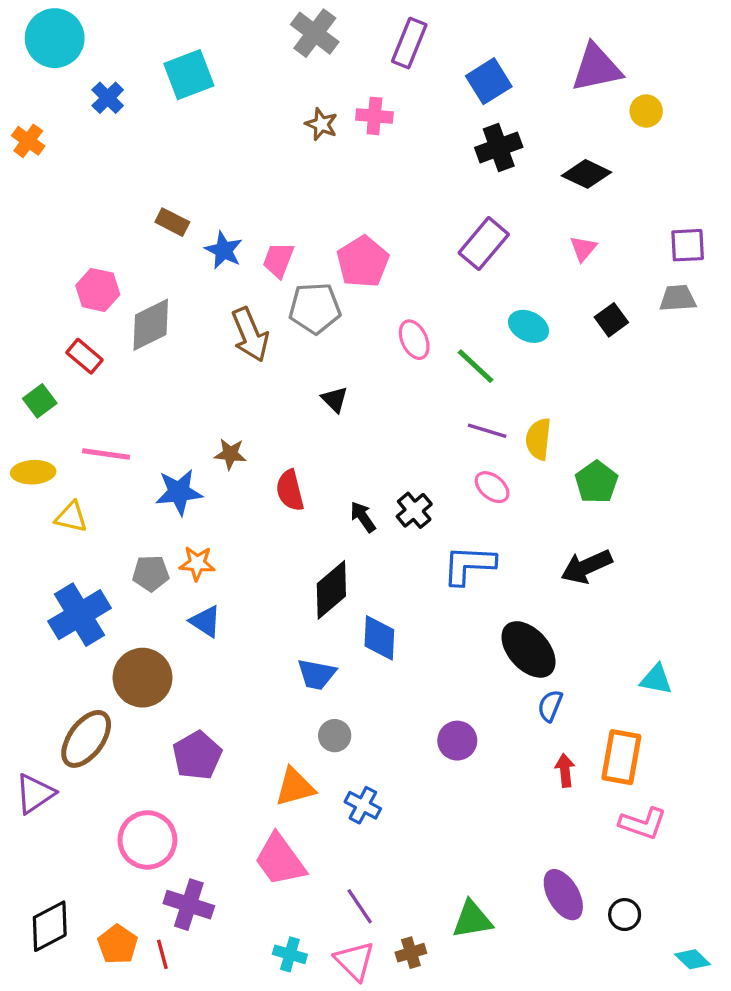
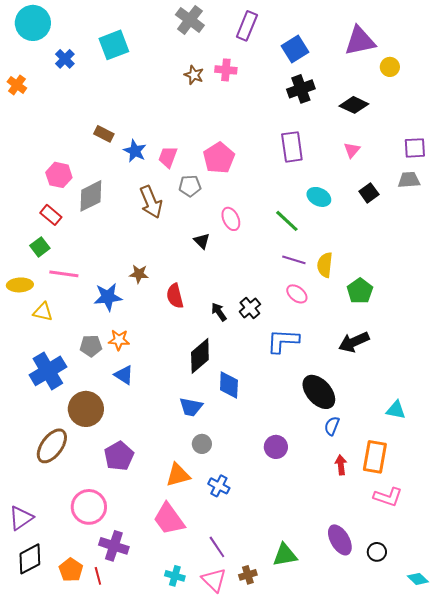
purple rectangle: (484, 244) -> (292, 147), turned -48
gray pentagon: (315, 308) -> (190, 186), size x0.7
pink ellipse: (414, 340) -> (231, 219), moved
green square: (40, 401) -> (40, 247), moved
purple triangle: (35, 794) -> (21, 518), moved

